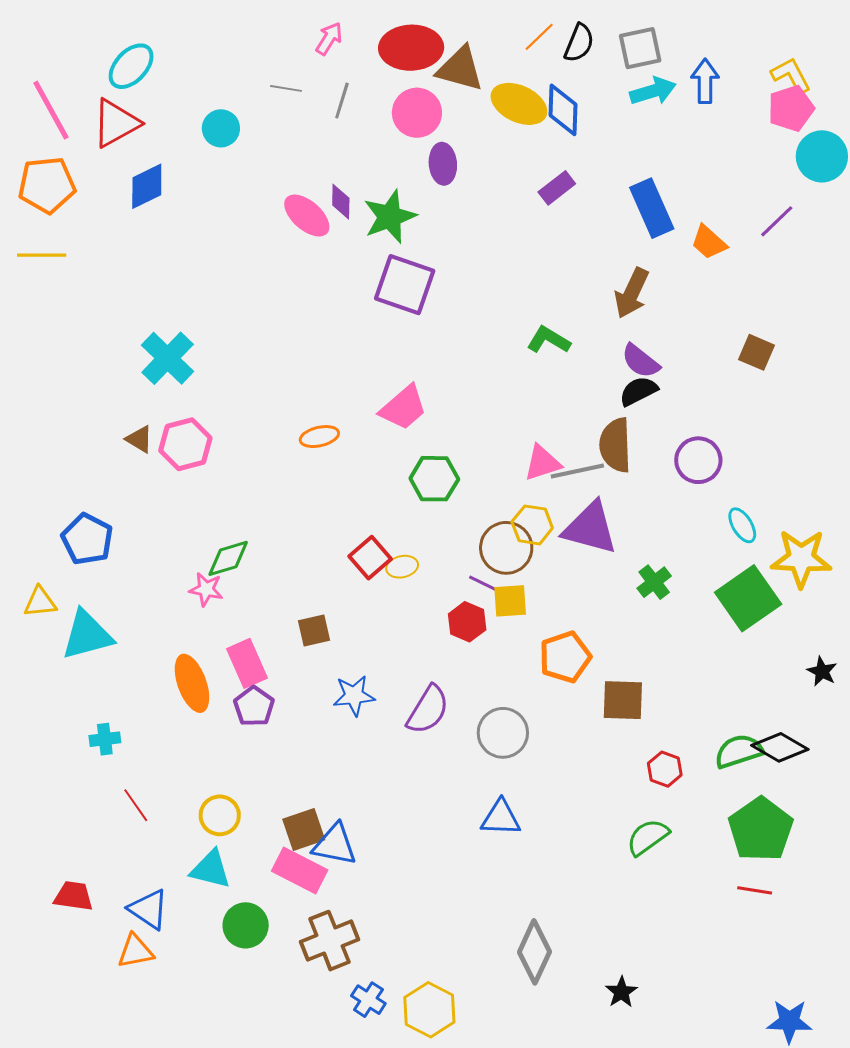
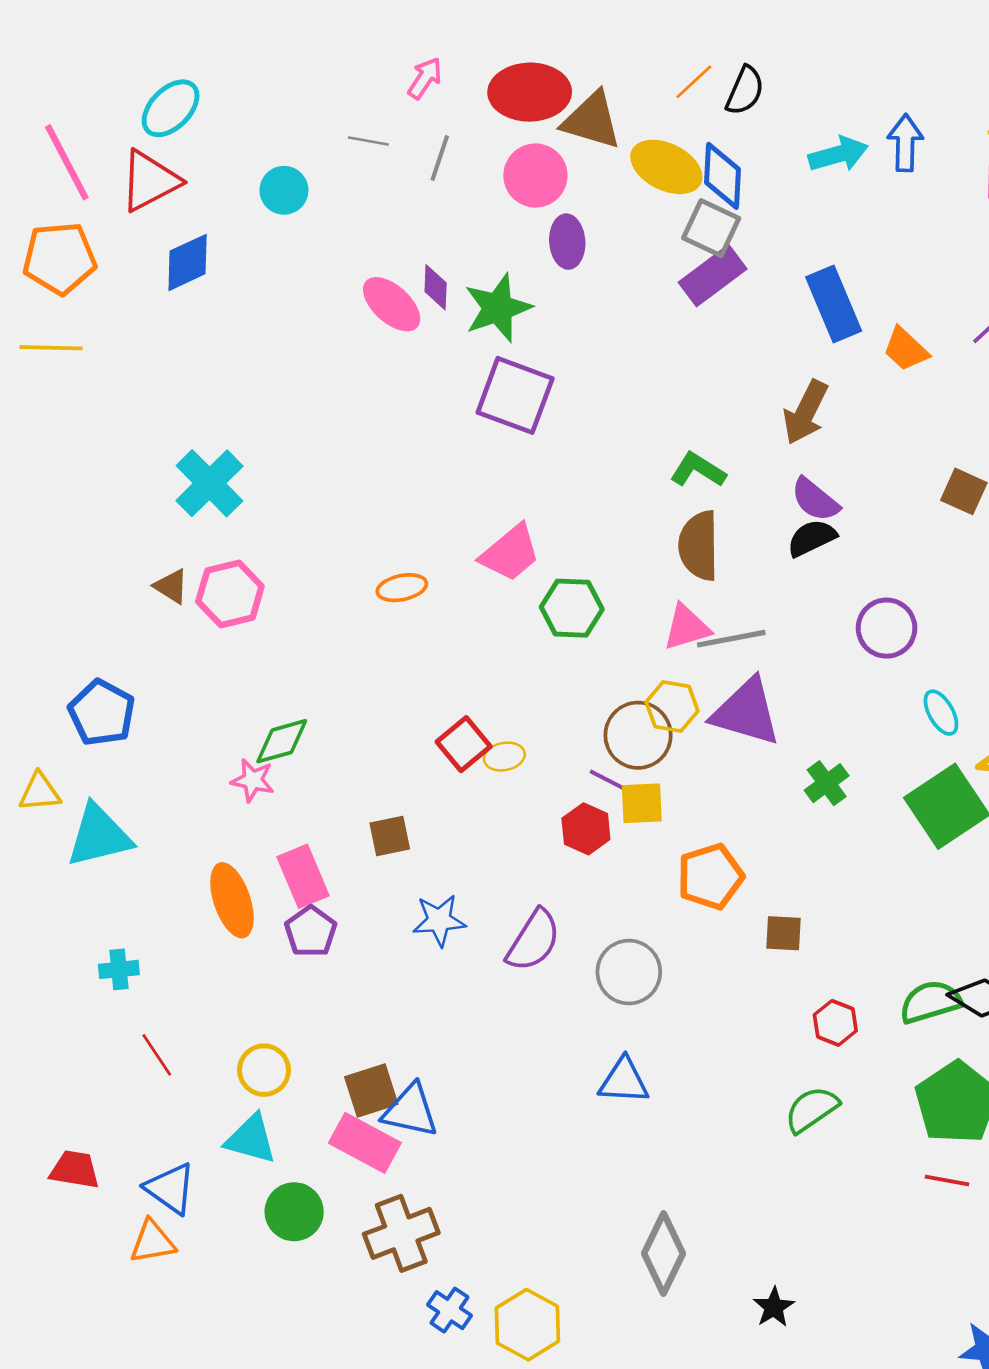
gray square: (640, 48) -> (711, 228), moved, turned 36
purple rectangle: (557, 188) -> (713, 276), size x1.4
brown semicircle: (615, 445) -> (699, 546), moved
green hexagon: (434, 479) -> (572, 608), moved
brown square: (623, 700) -> (783, 933), size x0.7

